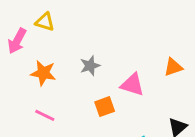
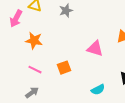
gray star: (90, 66) -> (66, 11), moved
orange square: (105, 107) -> (64, 68), moved

